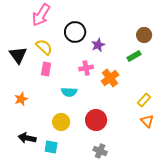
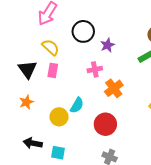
black triangle: (18, 55) -> (27, 69), moved
orange cross: (110, 78) -> (114, 88), moved
cyan semicircle: (69, 92) -> (77, 105), moved, turned -63
yellow circle: (61, 122) -> (59, 117), moved

